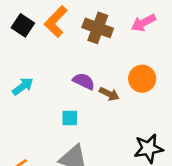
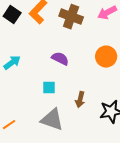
brown arrow: (109, 94) -> (80, 100), moved, turned 77

